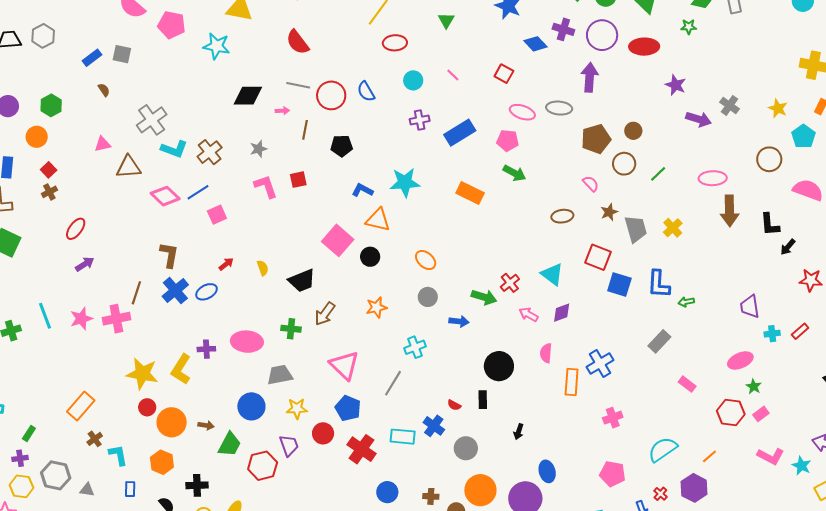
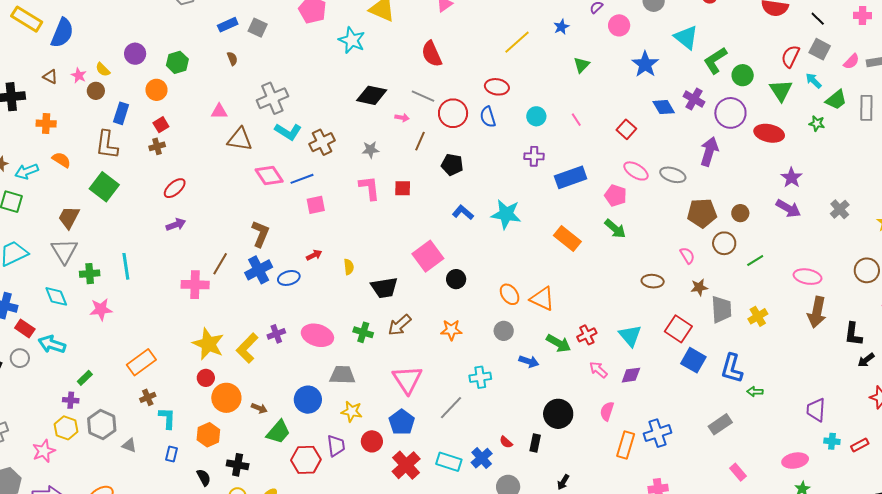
red ellipse: (395, 43) -> (497, 87), moved
purple arrow: (699, 119) -> (788, 208), moved
orange triangle: (378, 220) -> (542, 299), moved
pink star: (81, 319) -> (101, 309), moved
purple cross: (206, 349) -> (276, 334), turned -30

